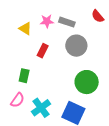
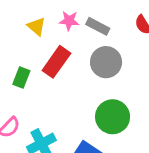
red rectangle: (43, 51) -> (56, 62), size x1.5
green rectangle: (24, 76) -> (21, 77), moved

